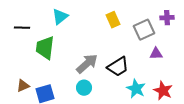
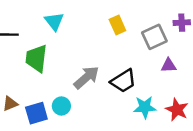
cyan triangle: (60, 17) -> (54, 21), turned -30
cyan circle: (84, 88) -> (61, 106), moved
cyan star: (136, 89) -> (145, 107), turned -30

